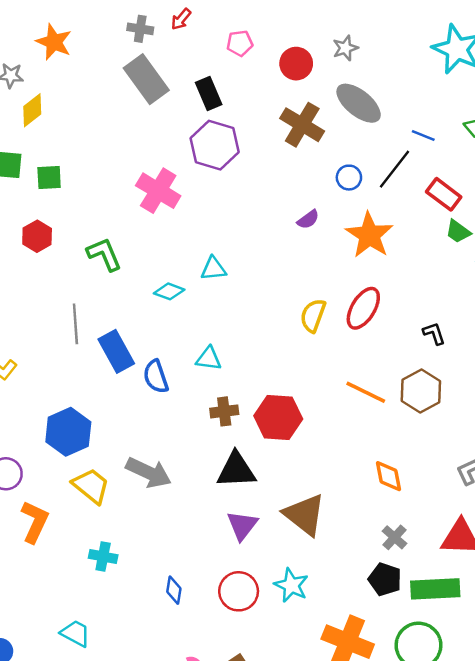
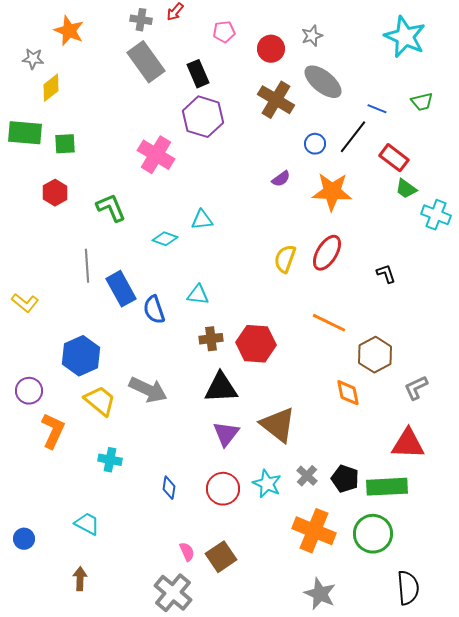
orange star: (369, 235) -> (332, 192), turned -30
brown hexagon: (421, 391) -> (375, 355), moved
gray cross: (395, 537) -> (307, 476), moved

